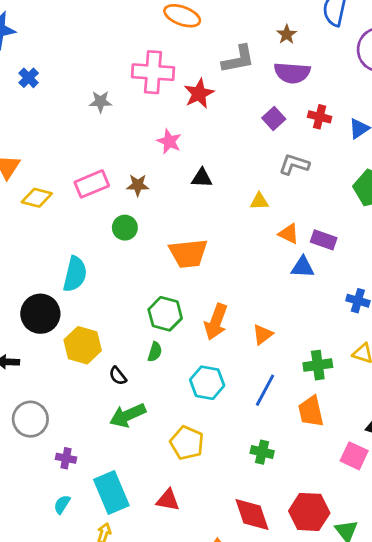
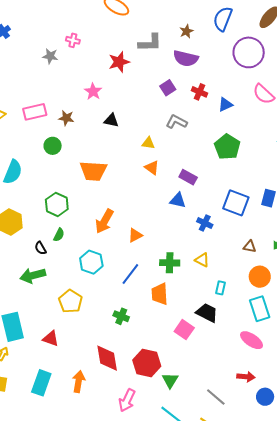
pink cross: (153, 72) -> (73, 40), moved, size x0.5
orange triangle: (289, 234) -> (152, 168), moved
blue triangle: (303, 267) -> (178, 200), moved
green hexagon: (165, 314) -> (57, 204), moved
black semicircle: (118, 376) -> (40, 248), moved

